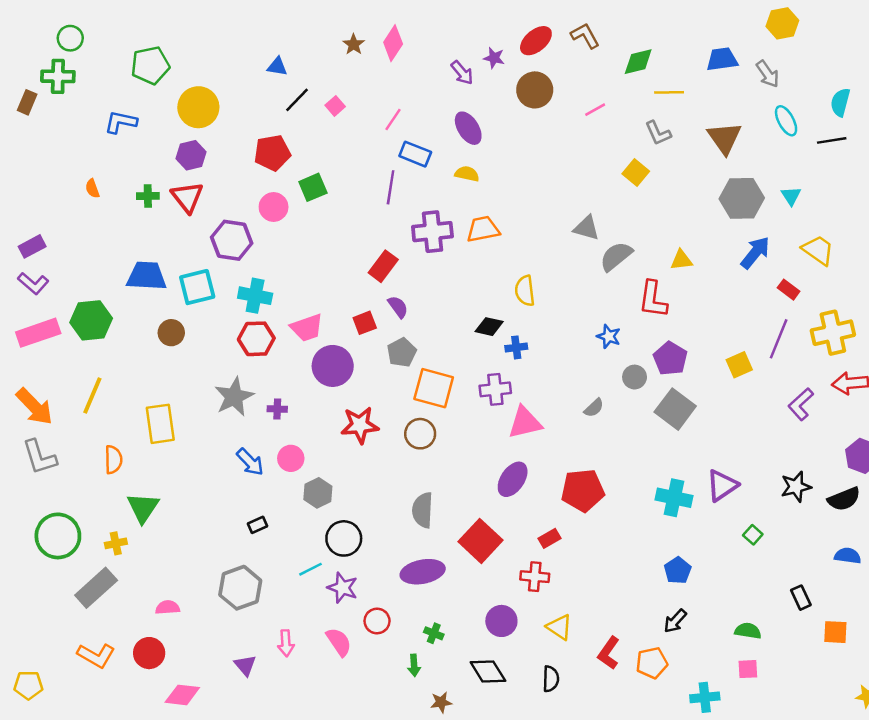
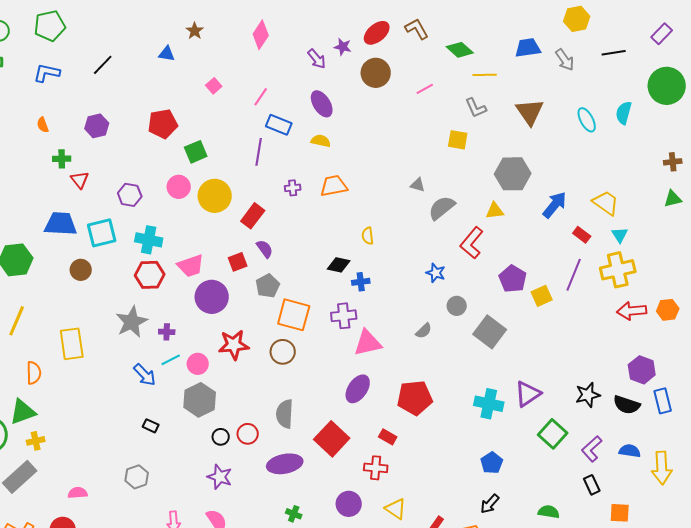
brown star: (354, 44) -> (195, 31), moved
green diamond: (638, 62) -> (460, 50), turned 56
green pentagon: (150, 65) -> (50, 26), moved
black line: (297, 100) -> (103, 65), moved
cyan semicircle: (840, 102) -> (624, 113), moved
yellow circle: (198, 107) -> (215, 196), moved
cyan ellipse: (786, 121) -> (587, 120), moved
blue L-shape: (121, 122) -> (47, 73), moved
black line: (832, 140) -> (614, 53), moved
yellow square: (636, 172) -> (458, 140), turned -30
orange semicircle: (92, 189) -> (43, 125), moved
cyan triangle: (791, 196) -> (620, 235), moved
red triangle: (187, 197) -> (80, 180), moved, size x0.7
gray hexagon: (742, 198) -> (513, 174), moved
pink circle: (274, 207) -> (179, 187), moved
gray triangle: (586, 228) -> (418, 185), size x0.7
purple cross: (432, 232) -> (293, 188), size x0.5
purple hexagon: (232, 240) -> (130, 195), size x0.7
yellow semicircle: (525, 291) -> (368, 236), size x0.7
red L-shape: (653, 299) -> (472, 243), turned 32
purple pentagon: (670, 359) -> (513, 279), moved
purple L-shape: (801, 404) -> (592, 449), moved
pink circle: (291, 458) -> (198, 364), moved
gray hexagon: (318, 493) -> (200, 400), size x1.4
black semicircle: (844, 499) -> (627, 405), turned 40
green triangle: (143, 508) -> (23, 412), moved, turned 36
black rectangle: (258, 525) -> (151, 426), turned 49
green square: (753, 535) -> (553, 434), size x1.8
black circle: (344, 538) -> (221, 437), size x0.6
red rectangle: (550, 538) -> (388, 437), turned 60
cyan line: (310, 569) -> (171, 360), moved
gray hexagon: (240, 588) -> (137, 477), size x0.7
red circle: (377, 621) -> (248, 434), moved

